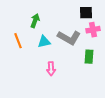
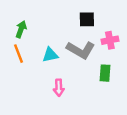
black square: (86, 13) -> (87, 19), moved
green arrow: (35, 21) -> (21, 29), moved

